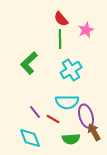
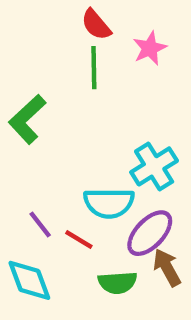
cyan cross: (71, 70) -> (154, 166), moved
purple ellipse: (86, 116) -> (150, 233), turned 60

